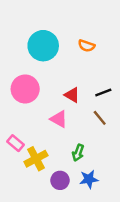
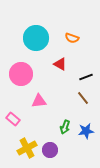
red triangle: (72, 95) -> (60, 64), moved
pink triangle: (59, 119) -> (39, 101), moved, turned -35
yellow cross: (36, 159) -> (27, 148), moved
blue star: (89, 179) -> (86, 131), moved

